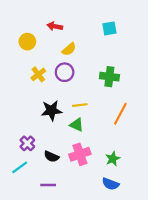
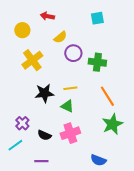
purple circle: (65, 72) -> (73, 53), moved
yellow cross: (38, 74) -> (32, 60), size x1.5
orange line: (120, 114) -> (107, 96), turned -60
green star: (113, 159) -> (112, 124), moved, size x1.5

